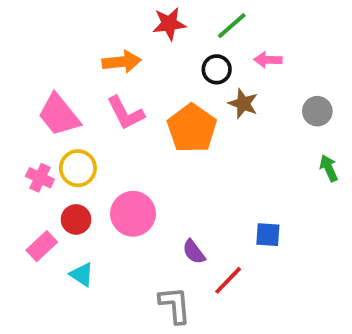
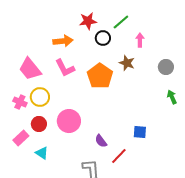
pink arrow: (268, 60) -> (140, 40), turned 88
black circle: (217, 69) -> (103, 38), moved

